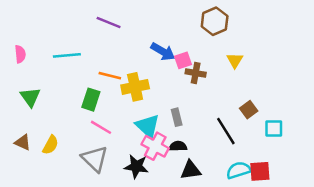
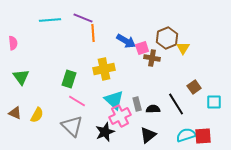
brown hexagon: (215, 21) -> (167, 38), moved
cyan line: (67, 55) -> (50, 20), moved
orange line: (110, 76) -> (93, 33), moved, turned 72
gray rectangle: (177, 117) -> (137, 104), moved
pink cross: (155, 146) -> (120, 116), turned 35
black semicircle: (178, 146) -> (153, 109), moved
black star: (136, 166) -> (105, 132), turned -30
black triangle: (191, 170) -> (148, 135), turned -30

